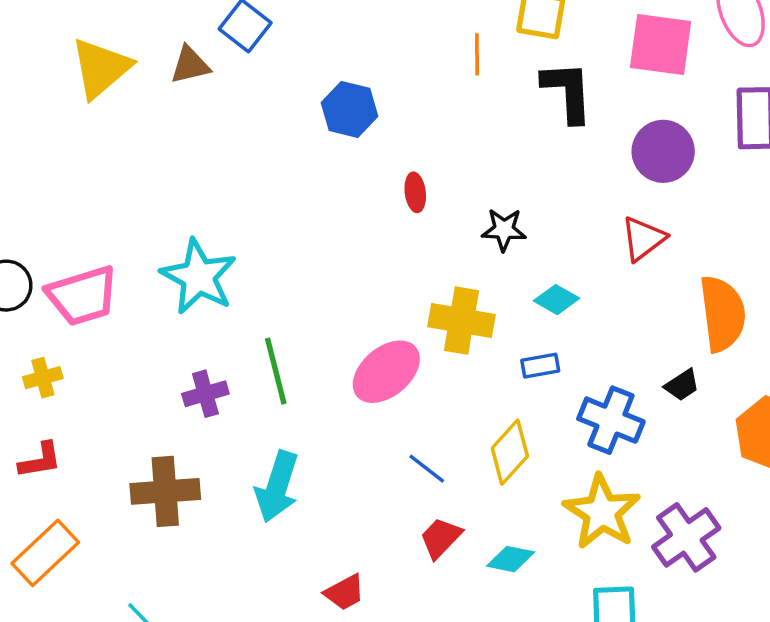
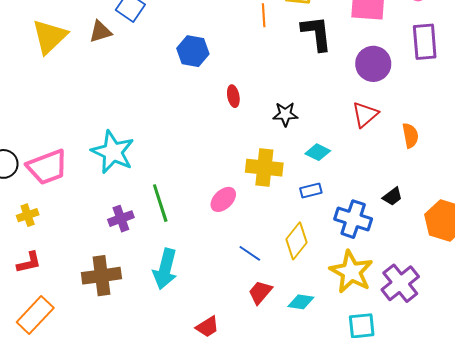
orange semicircle: (722, 314) -> (410, 135), moved, size x0.6
pink ellipse: (386, 372) -> (223, 199), size x0.7

